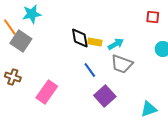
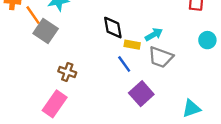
yellow rectangle: (95, 42) -> (132, 45), moved
brown cross: (13, 77) -> (67, 72), moved
pink rectangle: (47, 92) -> (55, 104), moved

